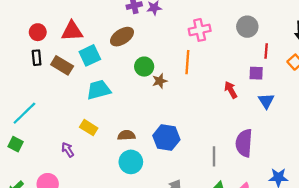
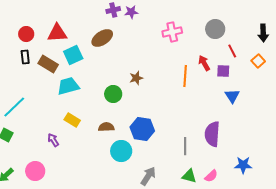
red line: (266, 51) -> (232, 51), turned -32
orange line: (187, 62) -> (185, 76), moved
green circle: (144, 67) -> (113, 94), moved
cyan trapezoid: (99, 90) -> (68, 86), moved
red arrow: (231, 90) -> (204, 63), moved
cyan circle: (131, 162) -> (121, 151), moved

